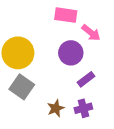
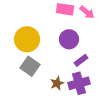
pink arrow: (91, 33) -> (87, 12), moved
purple cross: (83, 108) -> (79, 83), size x1.5

